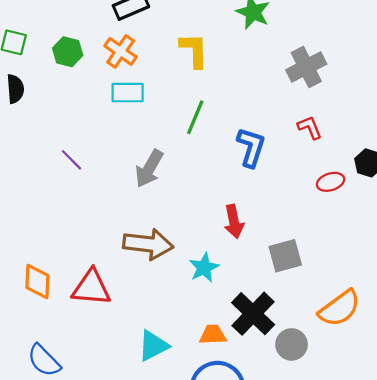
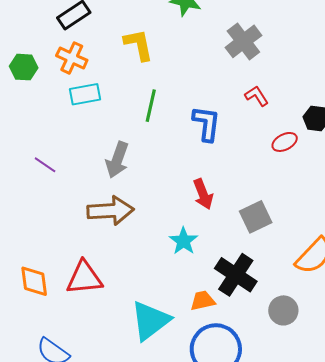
brown arrow: (148, 244) -> (111, 211), moved
gray circle: (292, 344) -> (283, 310), moved
cyan triangle: (153, 346) -> (150, 321), size x1.4

